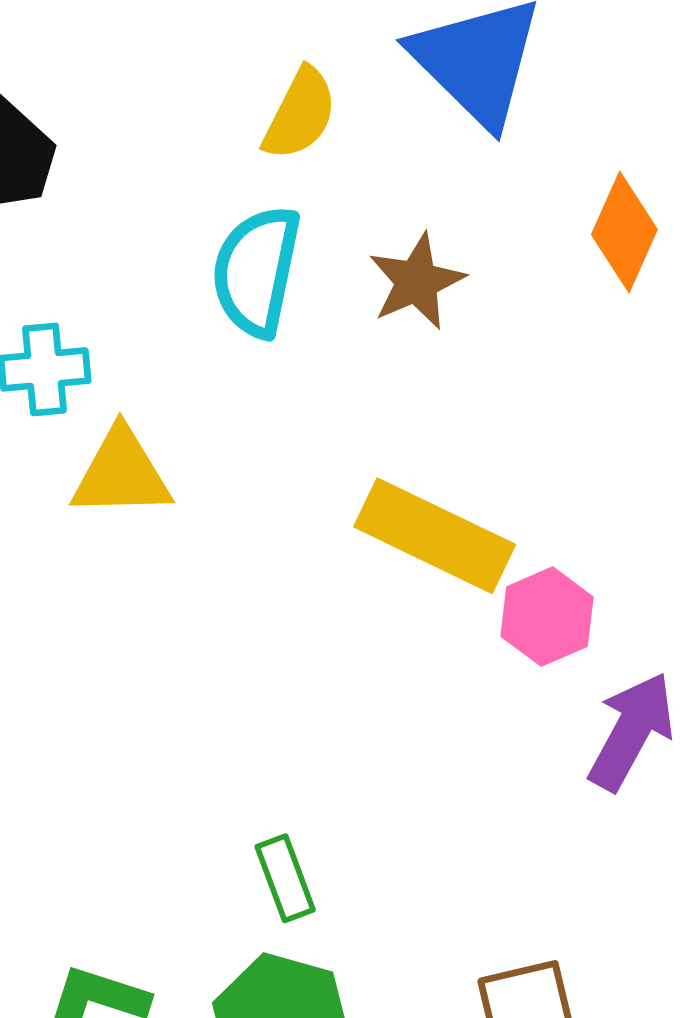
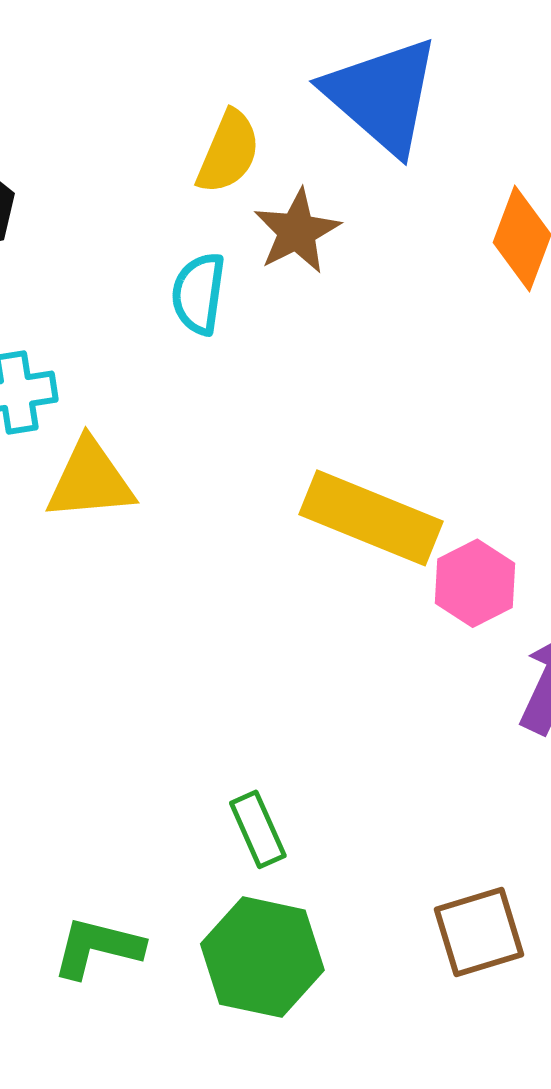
cyan semicircle: (256, 271) -> (199, 293), size x0.7
brown star: (417, 282) -> (297, 231), moved

